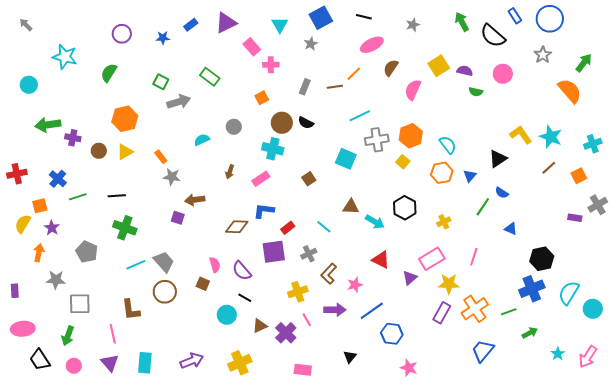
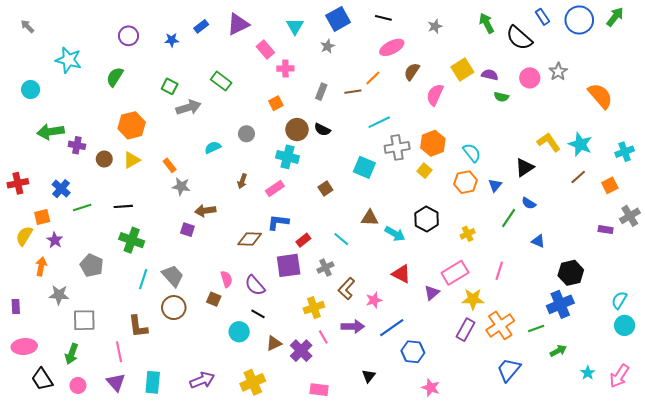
gray star: (543, 55) -> (558, 72), moved
green arrow: (584, 63) -> (615, 17), moved
cyan line: (136, 265) -> (143, 279), turned -48
cyan semicircle: (569, 293) -> (619, 300), moved, size x0.7

